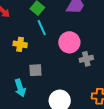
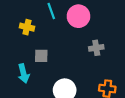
pink circle: (69, 42) -> (78, 16), moved

